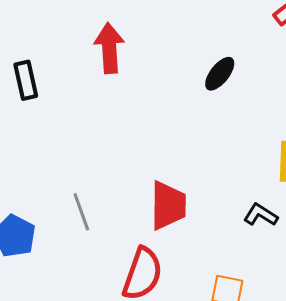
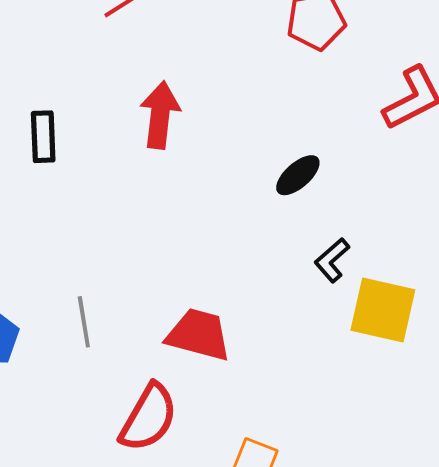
red trapezoid: (168, 205) -> (199, 335), turned -86
black L-shape: (261, 215) -> (332, 260), moved, turned -84

